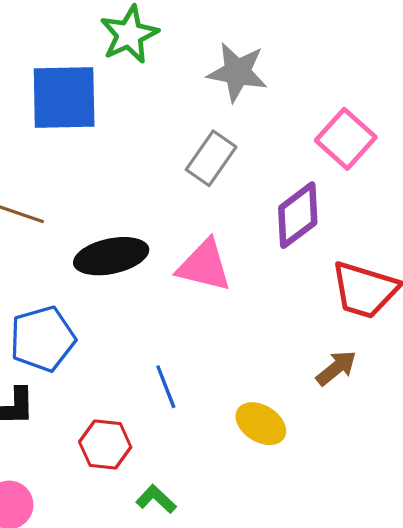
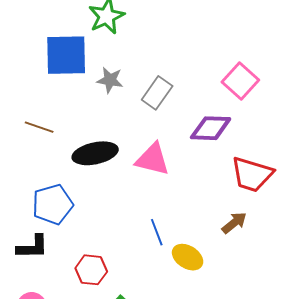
gray star: (237, 72) -> (110, 80), moved, size x0.7
purple diamond: (298, 215) -> (211, 128), turned 39
blue line: (166, 387) -> (157, 232), moved

